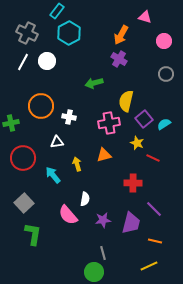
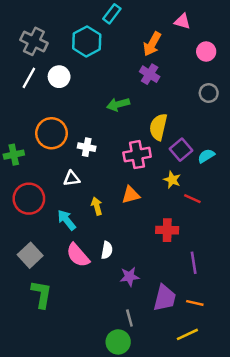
cyan rectangle: (57, 11) -> (112, 14), moved
purple line: (154, 209) -> (194, 263), turned 36
pink semicircle: (68, 215) -> (78, 255), moved
purple trapezoid: (131, 223) -> (165, 298), moved

